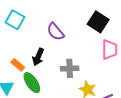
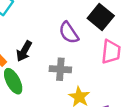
purple semicircle: (55, 32) -> (69, 33), moved

